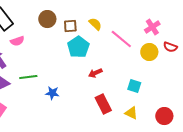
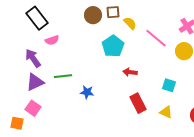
brown circle: (47, 19) -> (93, 15), moved
brown square: (70, 26) -> (113, 12), moved
red arrow: (95, 73) -> (130, 72), turned 32

